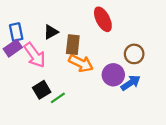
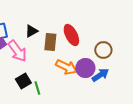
red ellipse: (103, 19) -> (71, 35), moved
orange arrow: (81, 63) -> (66, 67), moved
green line: (58, 98) -> (37, 88), turned -72

